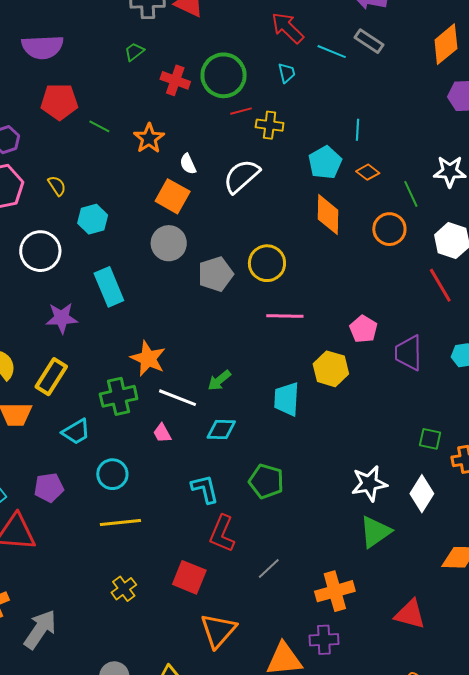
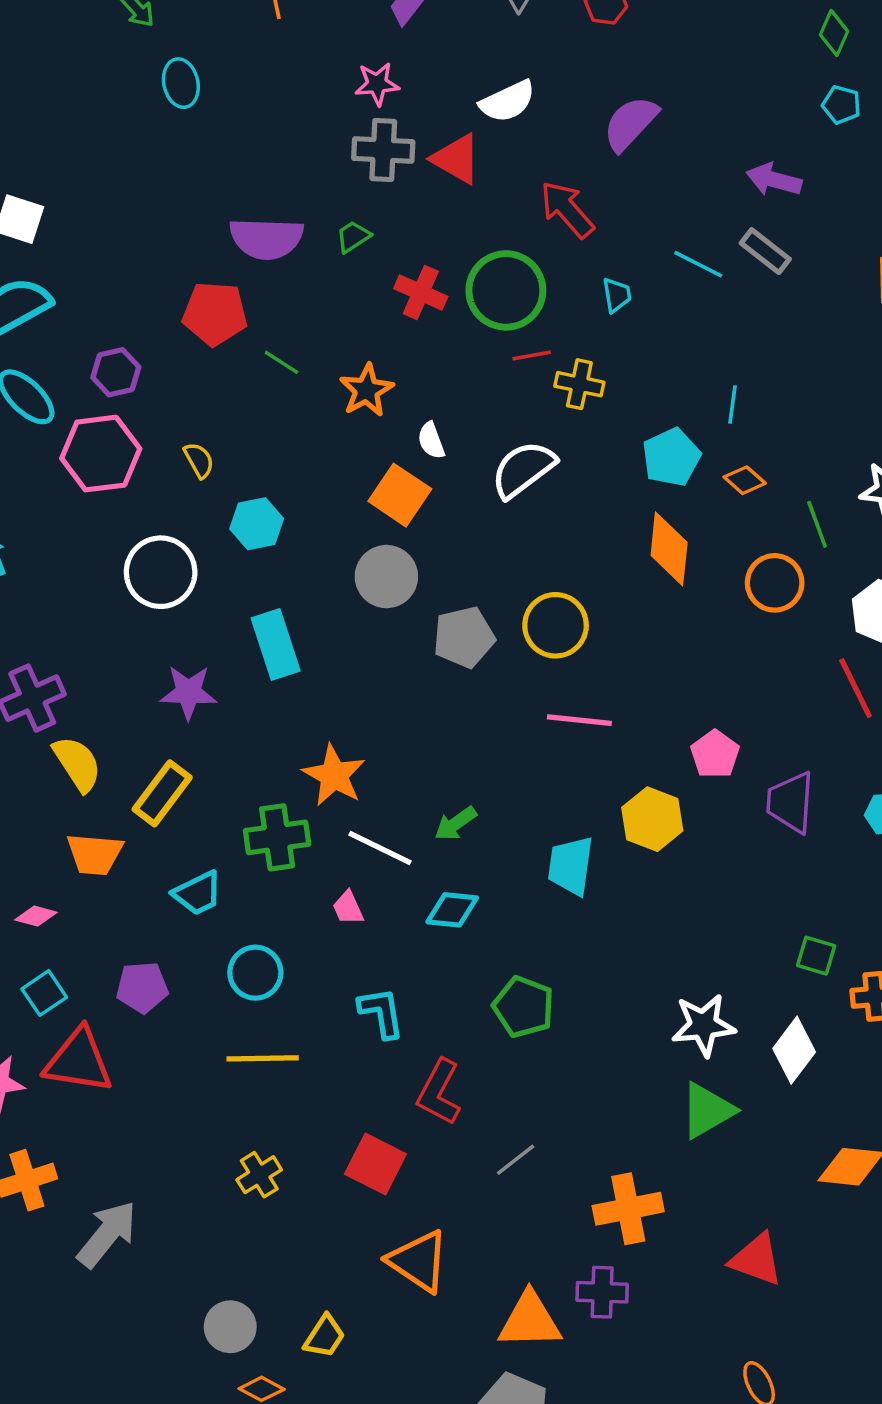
red arrow: (287, 28) -> (567, 209), moved
purple semicircle: (42, 47) -> (266, 238), moved
cyan L-shape: (205, 489) -> (381, 1013), moved
orange triangle: (218, 631) -> (418, 1261), turned -42

